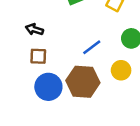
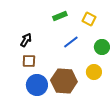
black arrow: (34, 29) -> (26, 40), turned 104
blue line: (92, 47) -> (71, 42), moved

